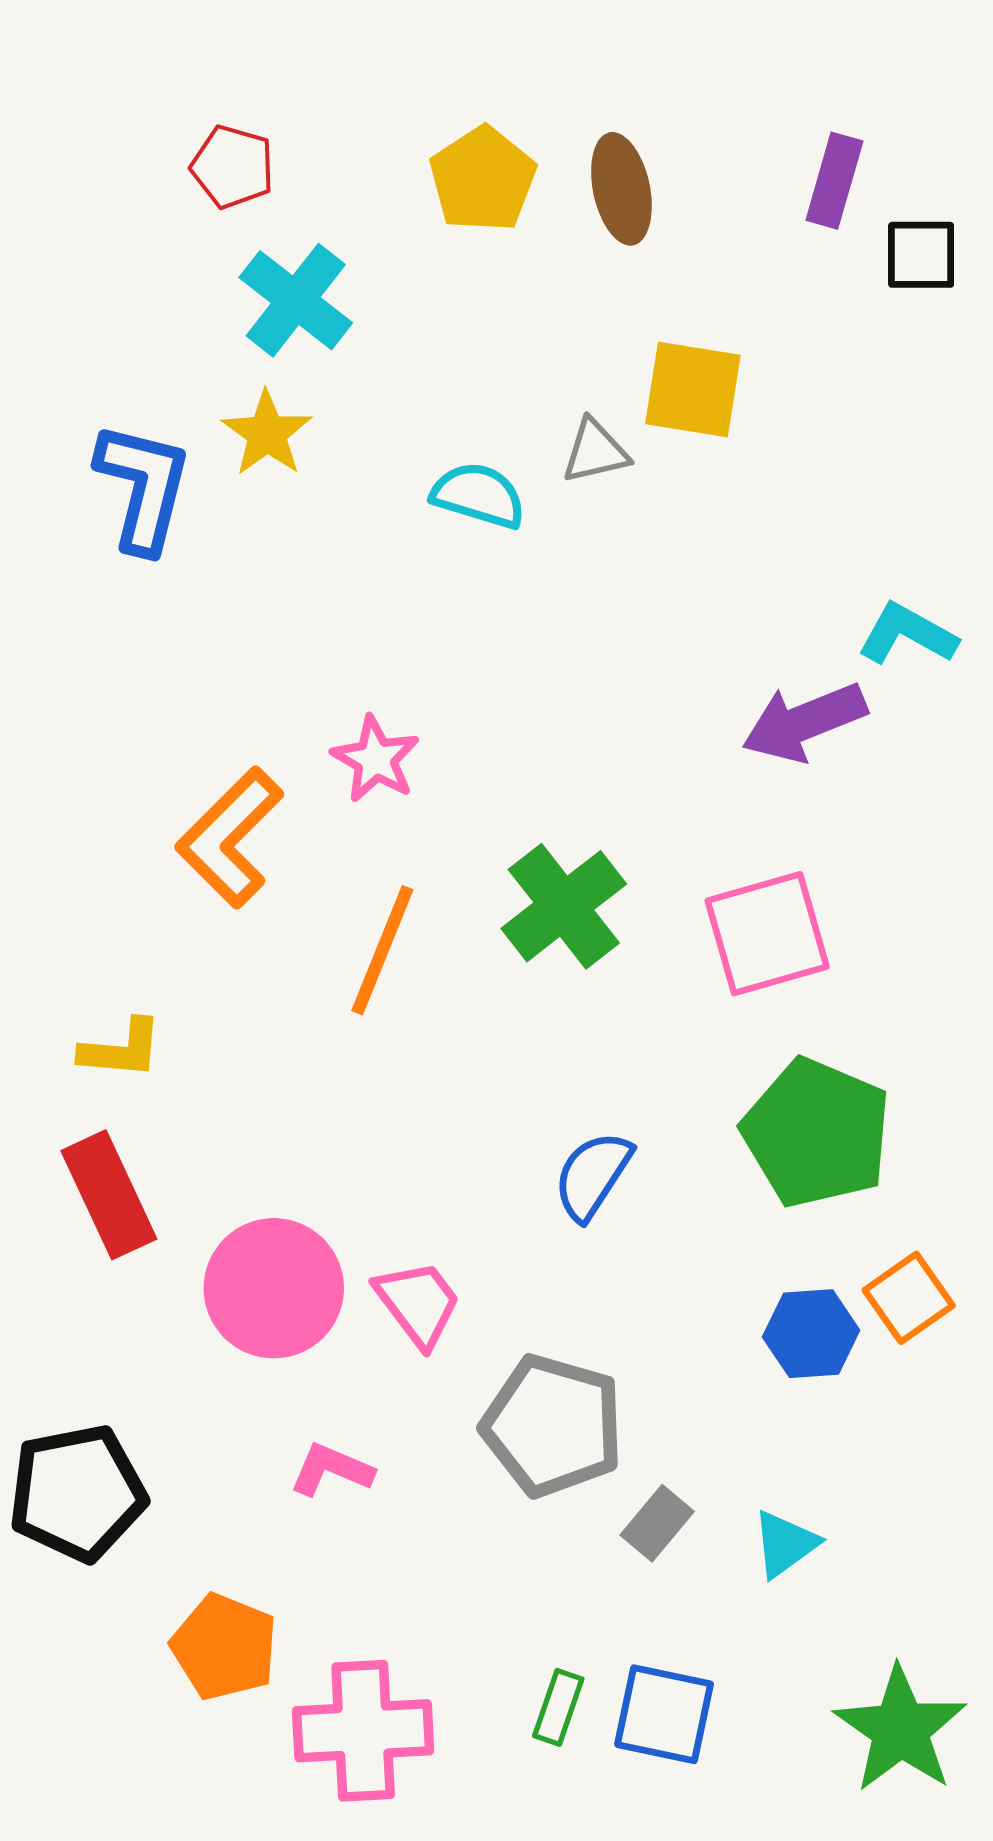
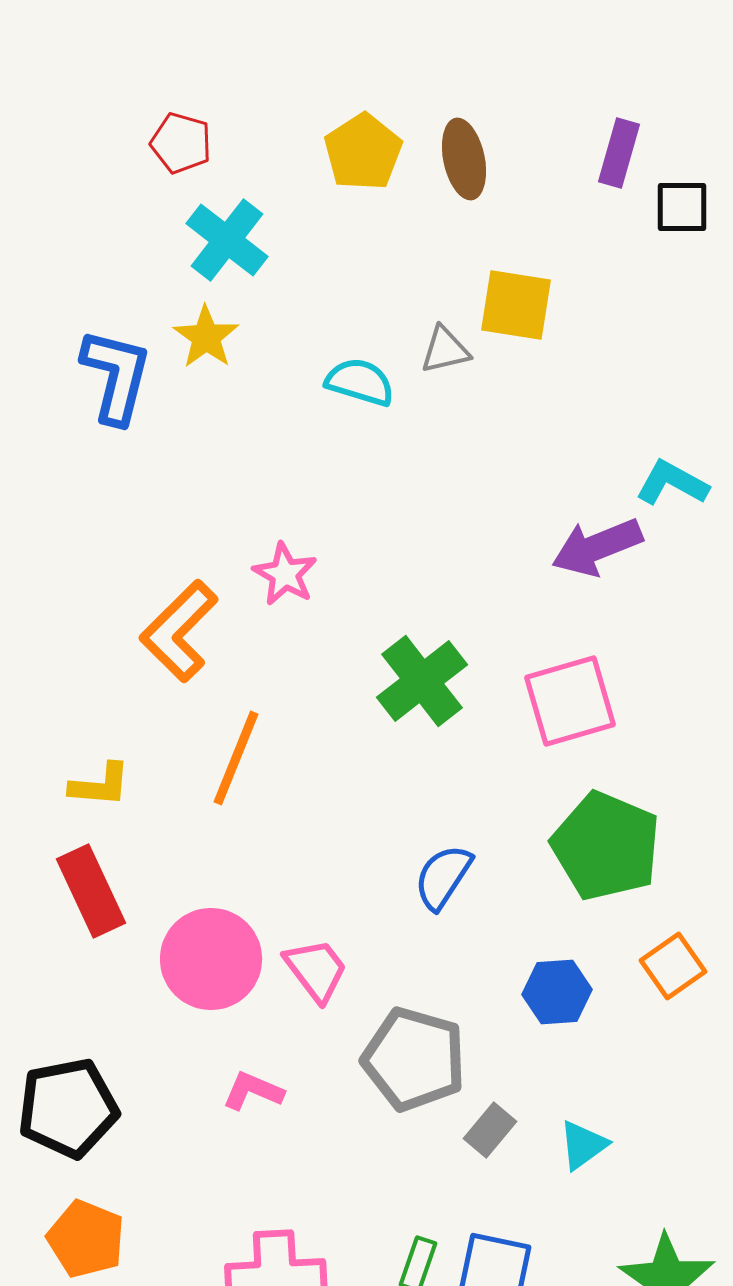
orange line: (382, 950) -> (236, 758), moved
blue hexagon: (811, 1334) -> (557, 992), moved
orange pentagon: (224, 1647) -> (86, 1239), moved

